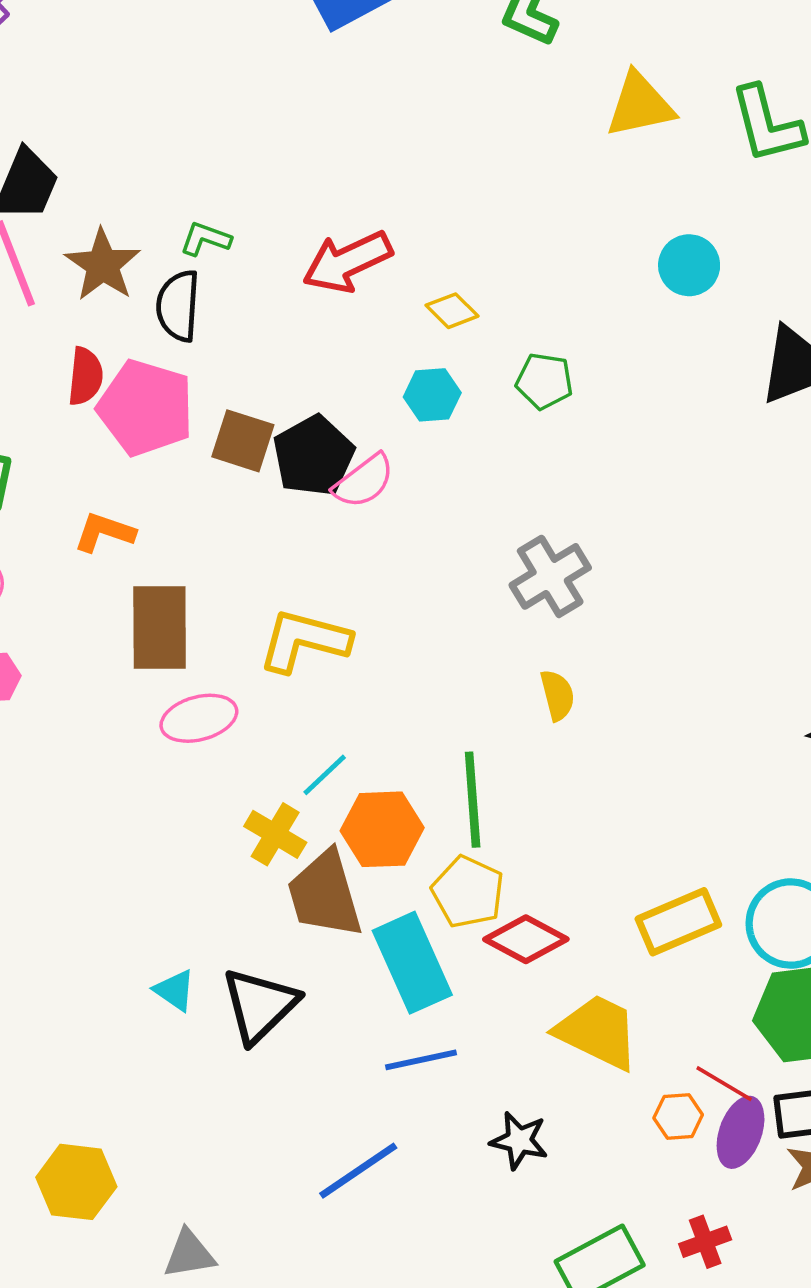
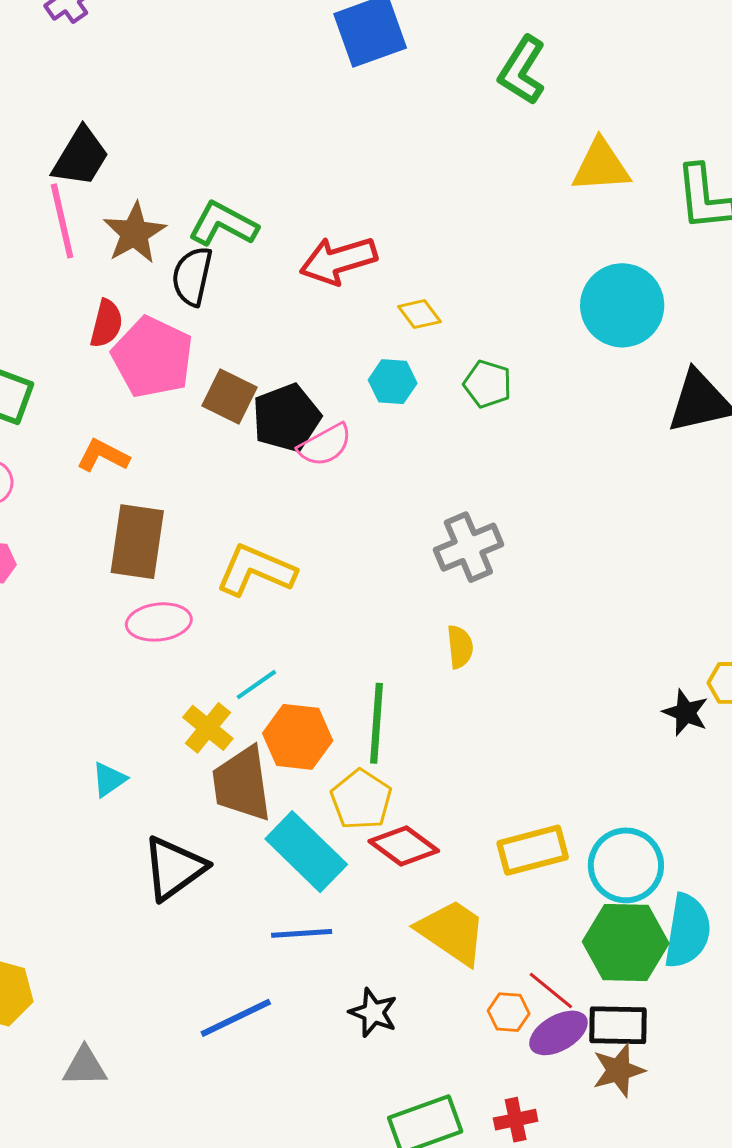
green L-shape: (205, 239) -> (223, 224), size x1.6
cyan circle: (689, 265) -> (622, 305), size x1.6
cyan rectangle: (412, 963) -> (306, 852), turned -30
cyan triangle: (175, 990) -> (109, 779), moved, turned 42
purple ellipse: (741, 1132) -> (558, 1033), turned 32

